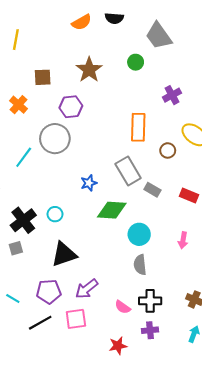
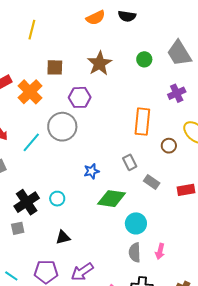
gray trapezoid: (159, 36) -> (179, 53), moved
orange cross: (18, 105) -> (30, 92), size x1.4
gray rectangle: (128, 171) -> (130, 162), size x0.6
red rectangle: (189, 195) -> (186, 190), turned -36
pink arrow: (183, 240) -> (160, 251), moved
black triangle: (64, 254) -> (63, 237), size x0.6

